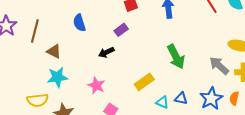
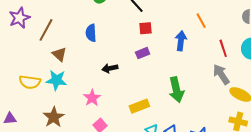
purple rectangle: (121, 30) -> (143, 53), moved
gray arrow: (219, 66) -> (221, 74), moved
yellow semicircle: (38, 100) -> (30, 82), moved

